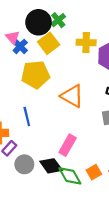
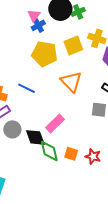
yellow square: (49, 43) -> (73, 46), moved
blue line: (27, 117) -> (27, 88), turned -66
orange square: (94, 172) -> (71, 154), turned 32

